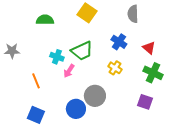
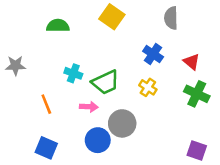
green trapezoid: (82, 51) -> (105, 82), moved
pink arrow: (69, 71) -> (89, 107), moved, turned -120
purple square: (145, 102) -> (197, 150), moved

